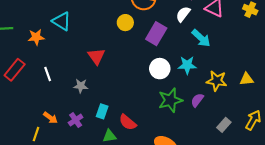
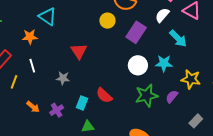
orange star: (36, 37) -> (30, 37), moved
red semicircle: (128, 122) -> (104, 95), moved
yellow line: (36, 134) -> (14, 82), moved

